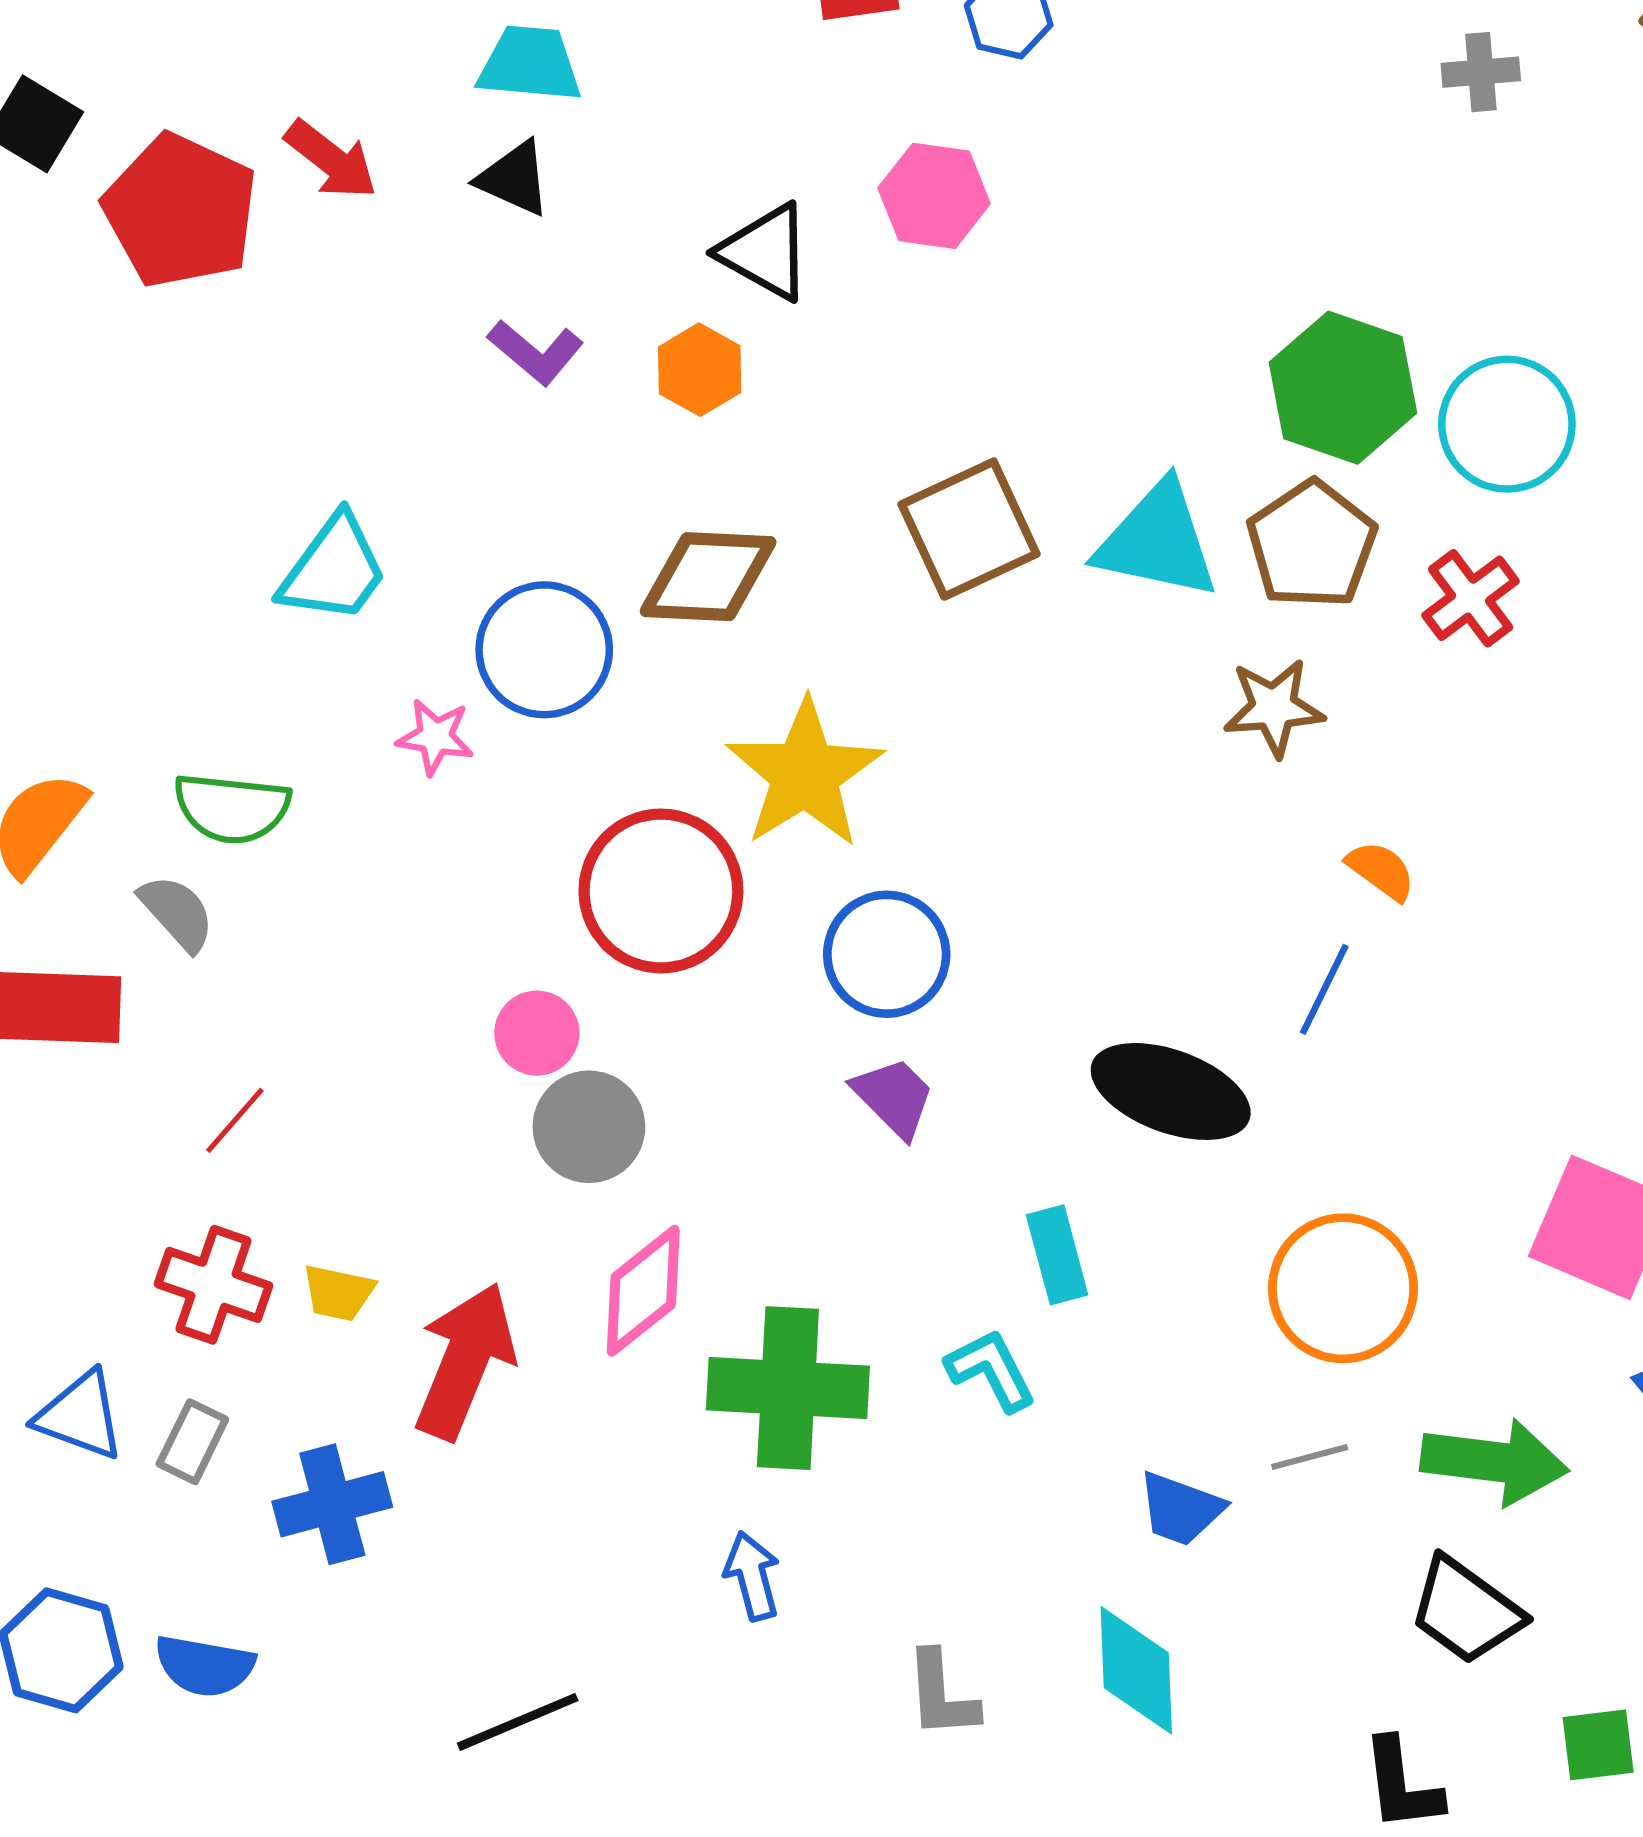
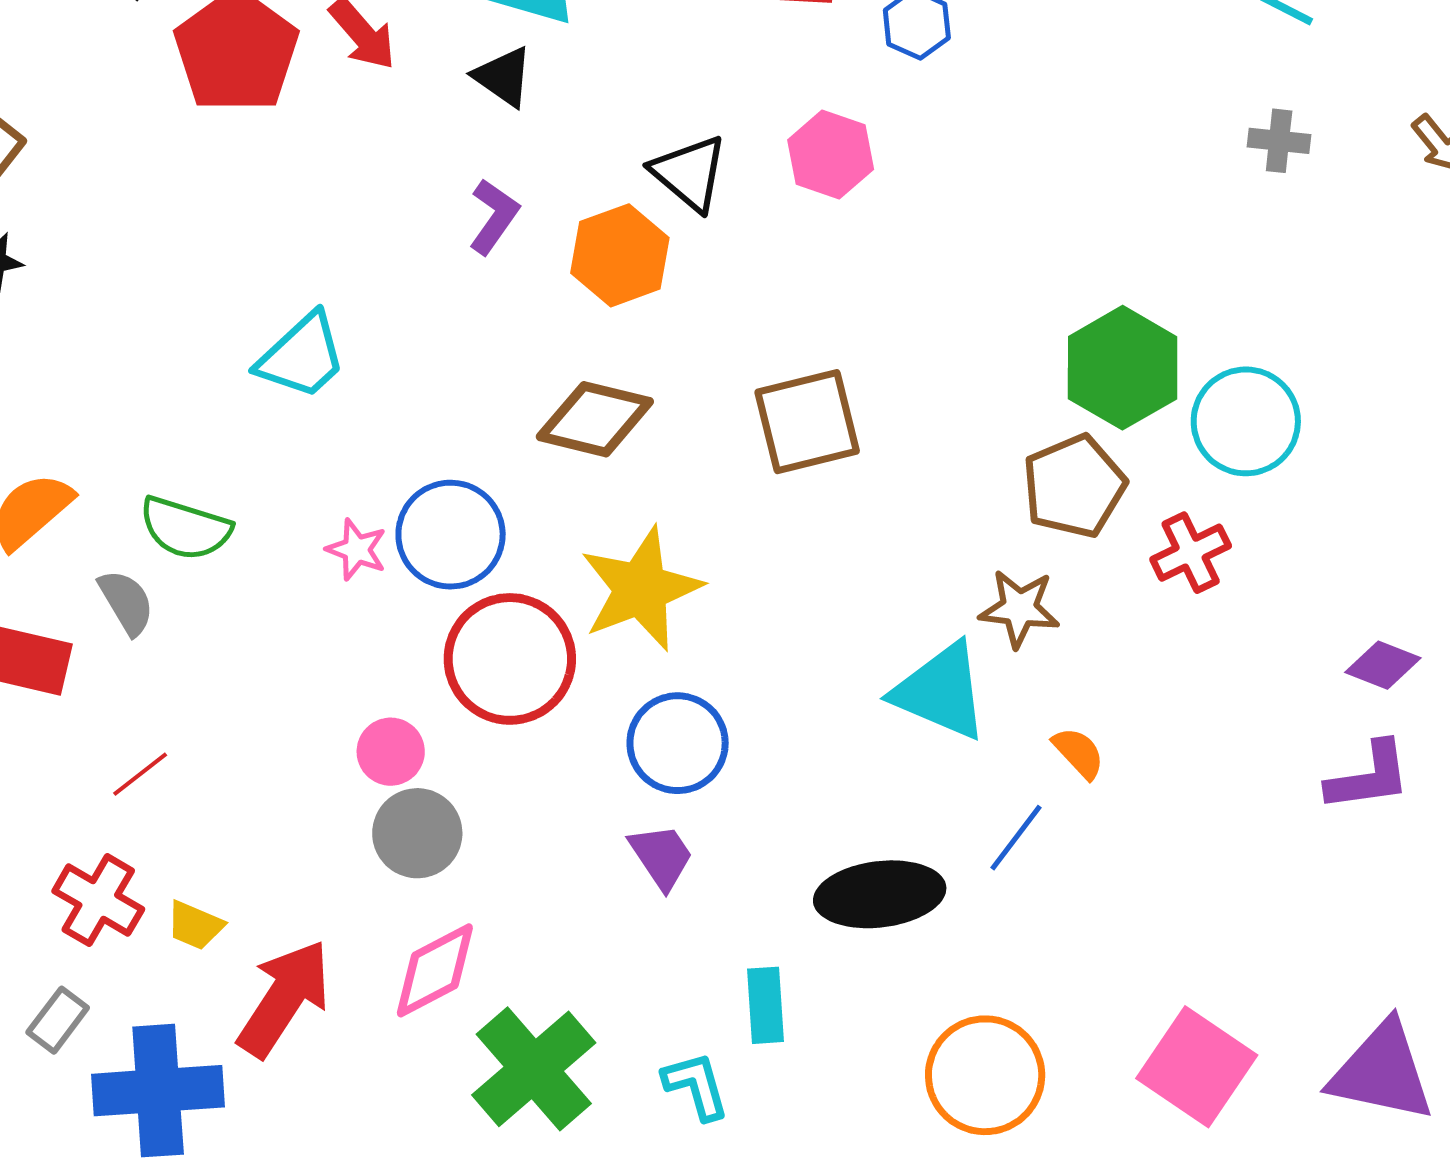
purple L-shape: (536, 352) -> (494, 216), turned -106
orange hexagon: (700, 370) -> (620, 255), size x1.4
cyan triangle: (1157, 541) -> (941, 691), moved
blue circle: (544, 650) -> (451, 535), moved
pink star: (435, 737) -> (357, 550), moved
black ellipse: (1171, 1091) -> (880, 894), turned -38
green cross: (788, 1388) -> (534, 1069), turned 35
blue cross: (332, 1504) -> (158, 1091), size x1.4

